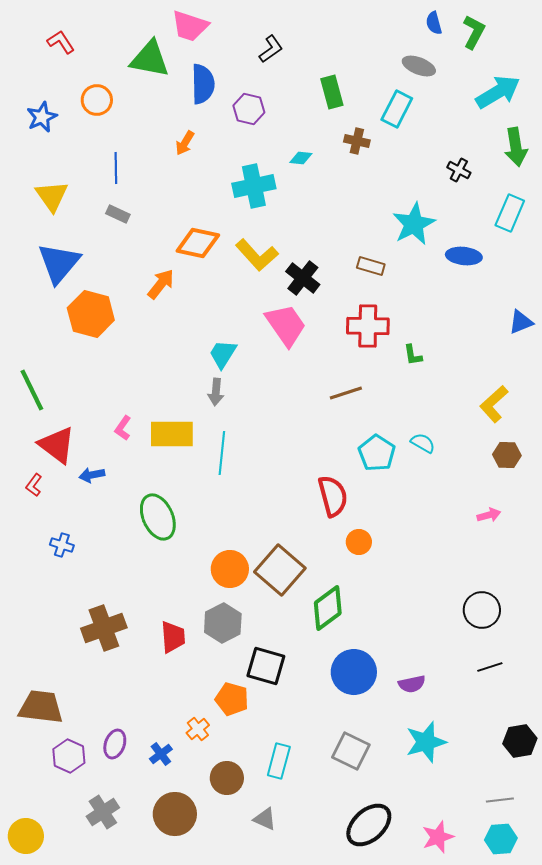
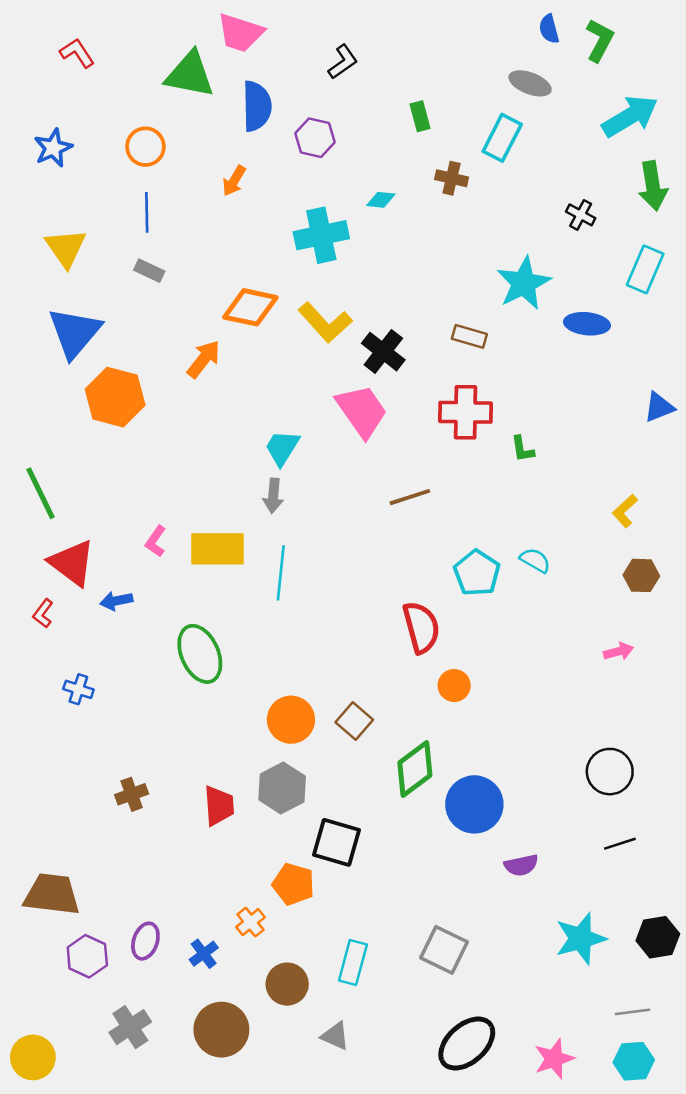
green rectangle: (332, 92) -> (420, 116), size x0.7
orange circle: (97, 100) -> (145, 147), moved
brown line: (346, 393) -> (410, 497), moved
yellow L-shape: (494, 404) -> (625, 511), size x0.7
brown square: (280, 570) -> (354, 721), size x0.6
brown cross: (104, 628) -> (132, 794), size x0.6
blue circle: (354, 672) -> (474, 804), moved
cyan star: (426, 742) -> (581, 939), moved

